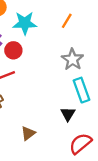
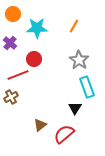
red circle: (13, 50) -> (34, 59), moved
red semicircle: (80, 143) -> (64, 134), moved

